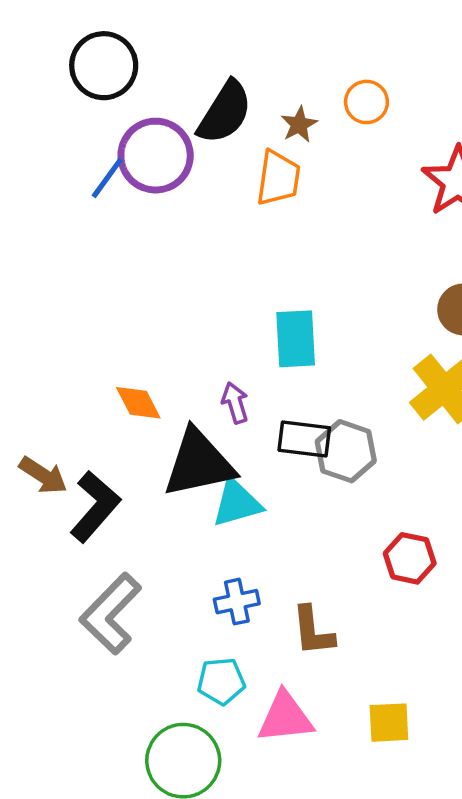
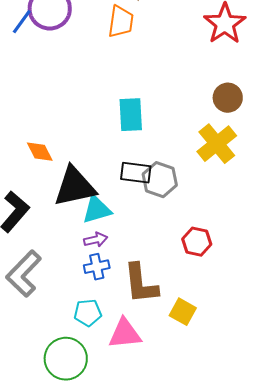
purple arrow: (235, 403) -> (96, 240), moved, turned 95
brown L-shape: (313, 631) -> (141, 284), size x1.4
yellow square: (389, 723) -> (183, 312), moved, turned 32

